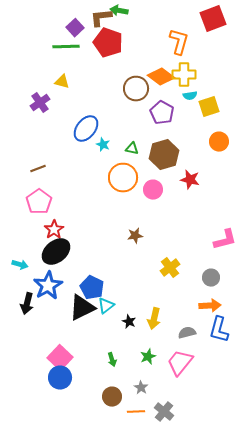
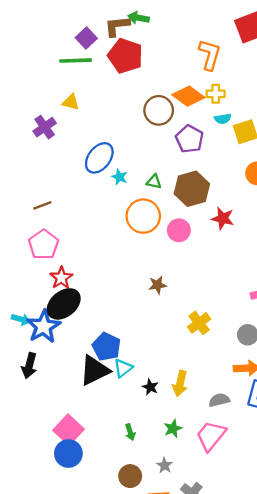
yellow cross: (184, 75) -> (216, 94), size x0.7
blue star: (48, 286) -> (43, 326), moved

